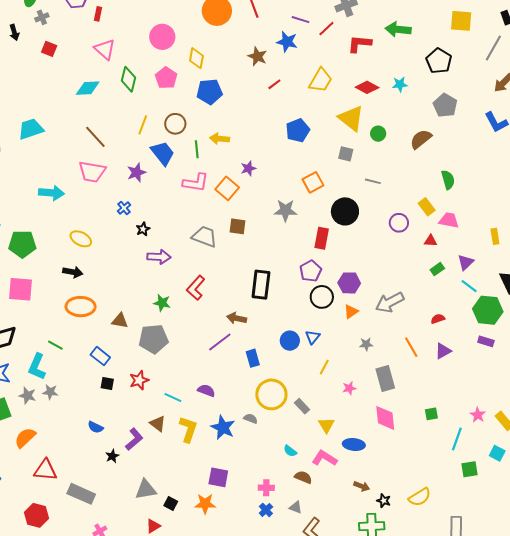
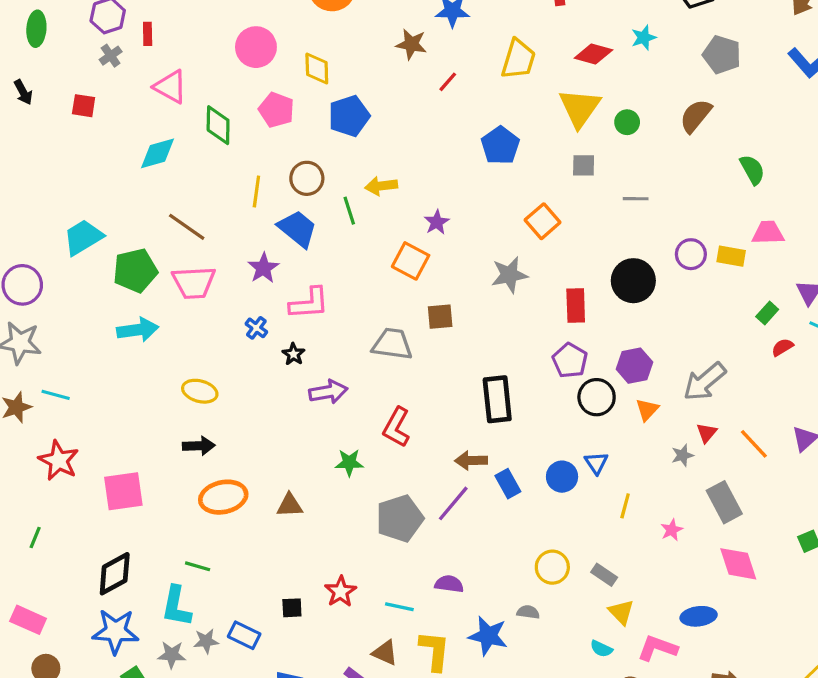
gray cross: (42, 17) -> (111, 56), moved
yellow triangle: (351, 118) -> (580, 108), turned 40
pink L-shape: (196, 183) -> (309, 303), moved
yellow rectangle: (427, 207) -> (731, 256), moved, turned -30
black circle: (345, 211) -> (633, 281), moved
red triangle: (431, 241) -> (707, 433), moved, turned -40
green pentagon: (22, 244) -> (135, 271), moved
red semicircle: (438, 319) -> (782, 347), moved
gray pentagon: (153, 339) -> (400, 518), moved
blue rectangle: (100, 356) -> (244, 635), moved
blue rectangle: (253, 358) -> (508, 484), moved
yellow circle: (271, 394) -> (552, 567), size x0.7
yellow triangle: (326, 425) -> (621, 612), moved

